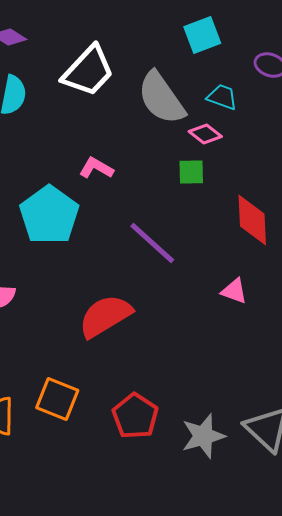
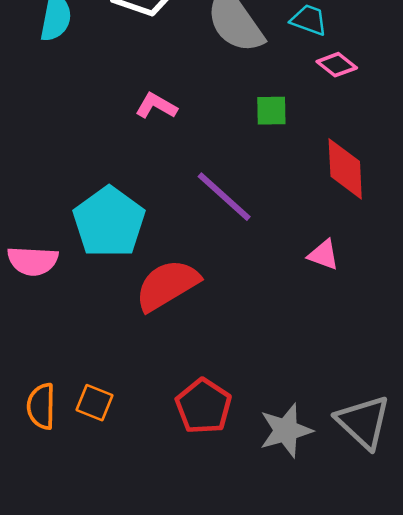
pink diamond: (205, 134) -> (337, 65), moved
cyan pentagon: (49, 215) -> (109, 222), moved
orange square: (57, 399) -> (94, 403), moved, size x0.7

